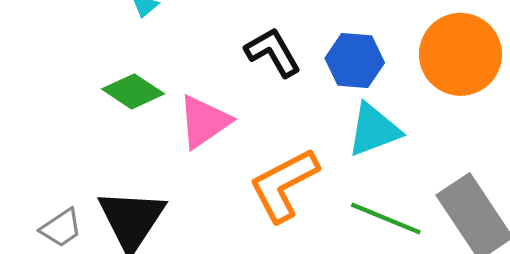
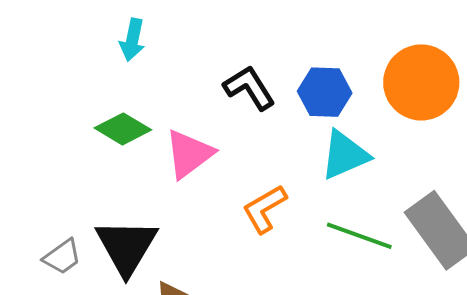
orange L-shape: (284, 185) -> (264, 209), size x0.7

